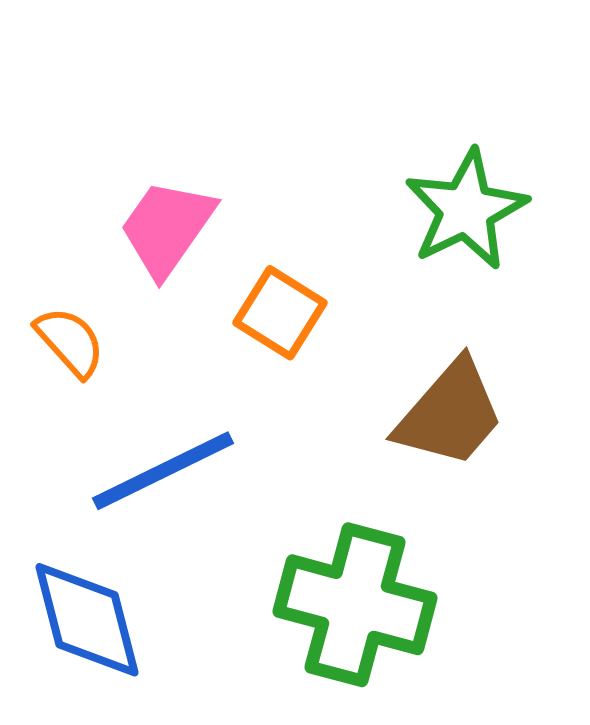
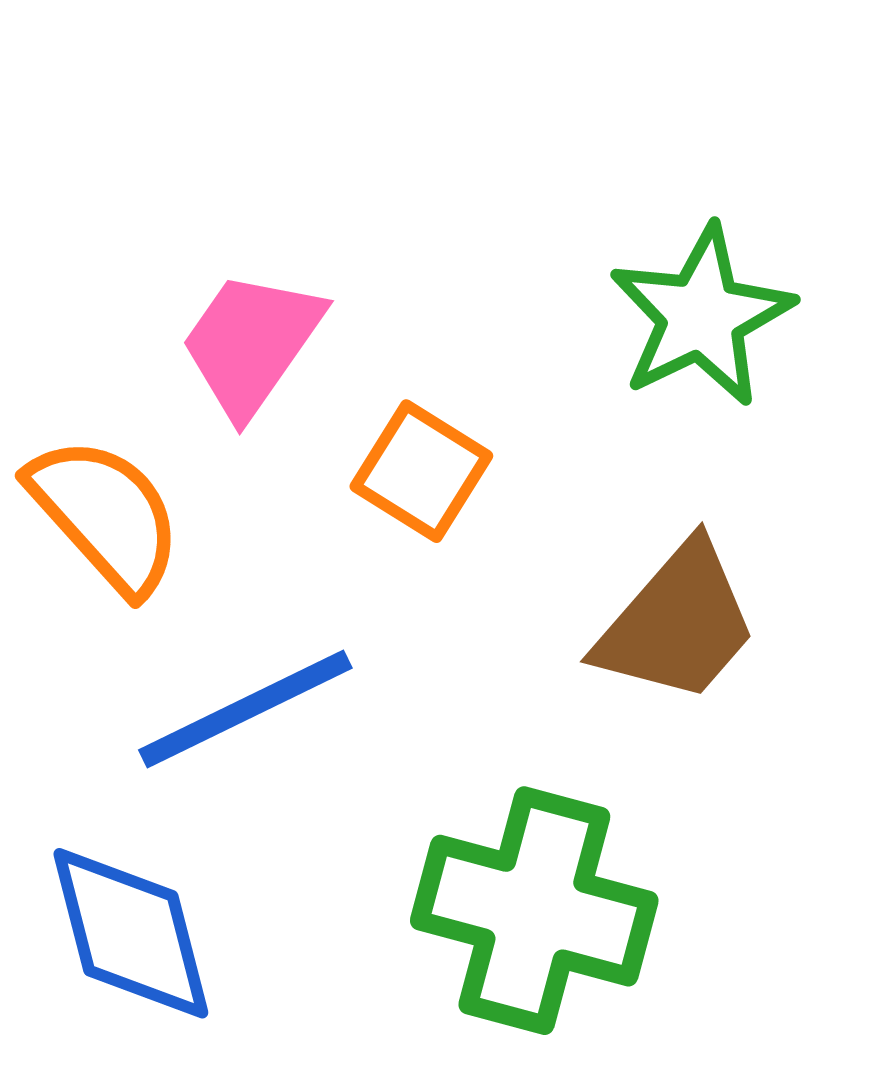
orange semicircle: (70, 342) -> (105, 515), size x1.5

